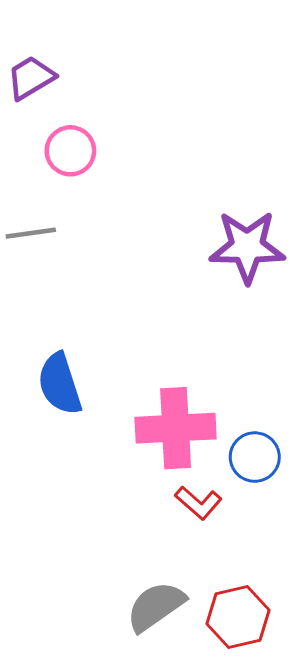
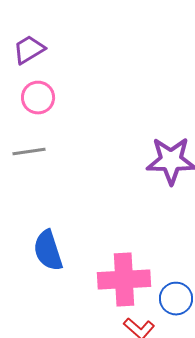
pink circle: (70, 151) -> (38, 98), moved

